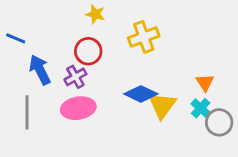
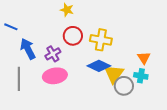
yellow cross: (144, 37) -> (101, 40), moved, turned 30
red circle: (88, 51) -> (73, 36), moved
cyan cross: (201, 108) -> (141, 76), turned -32
gray circle: (219, 122) -> (124, 86), moved

